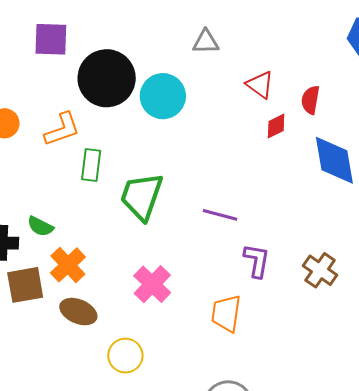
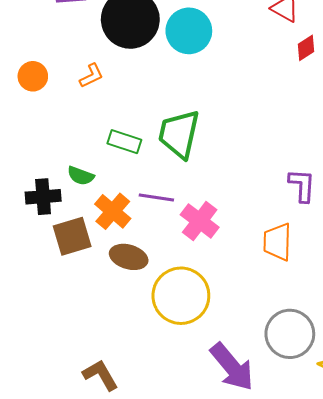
orange L-shape: (62, 129) -> (91, 76), size x0.7
green rectangle: (91, 165) -> (124, 142), moved, turned -72
purple line: (220, 215) -> (156, 197), moved
yellow circle: (125, 356) -> (181, 296), size x1.6

